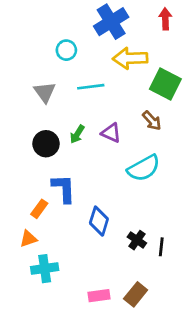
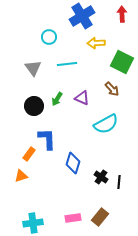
yellow arrow: (130, 58) -> (96, 43), size x0.7
cyan cross: (45, 269) -> (33, 223), moved

